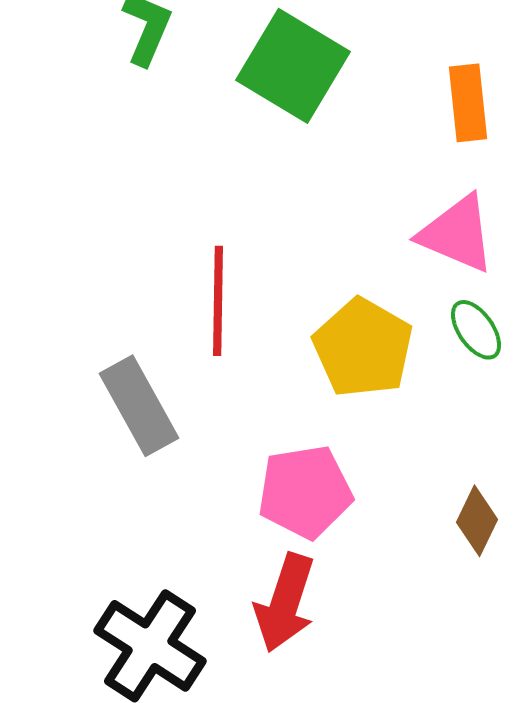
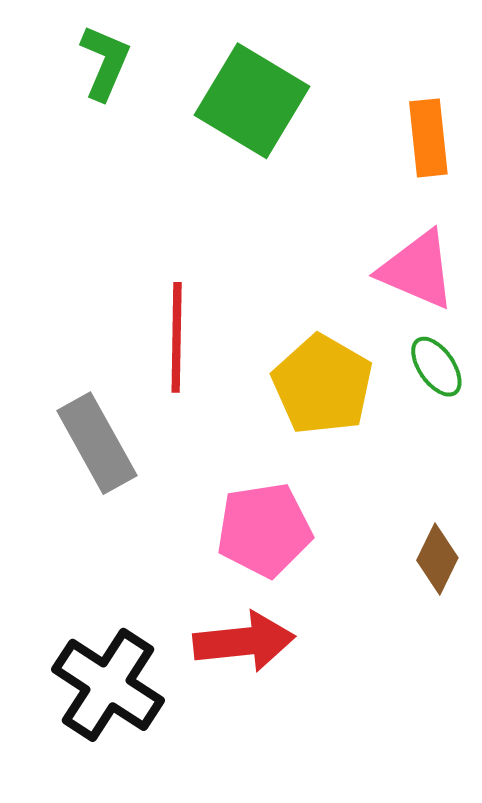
red arrow: (285, 603) -> (244, 642), turned -114

